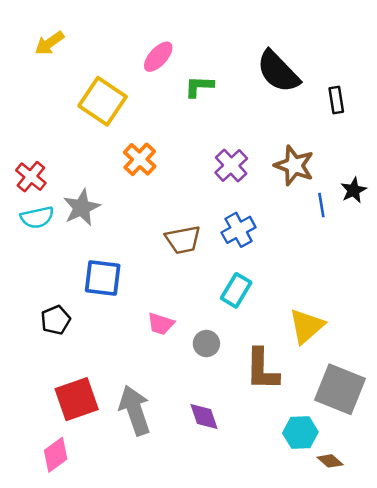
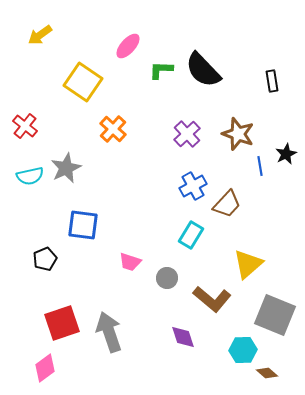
black semicircle: (278, 72) -> (203, 70), moved
red cross: (31, 177) -> (25, 126), moved
brown trapezoid: (183, 240) -> (227, 204), moved, turned -36
brown L-shape: (262, 369) -> (212, 299), turned -51
purple diamond: (204, 416) -> (183, 337), moved

